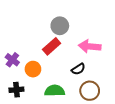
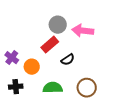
pink arrow: (90, 46) -> (83, 31), moved
black semicircle: (78, 69) -> (68, 60), moved

